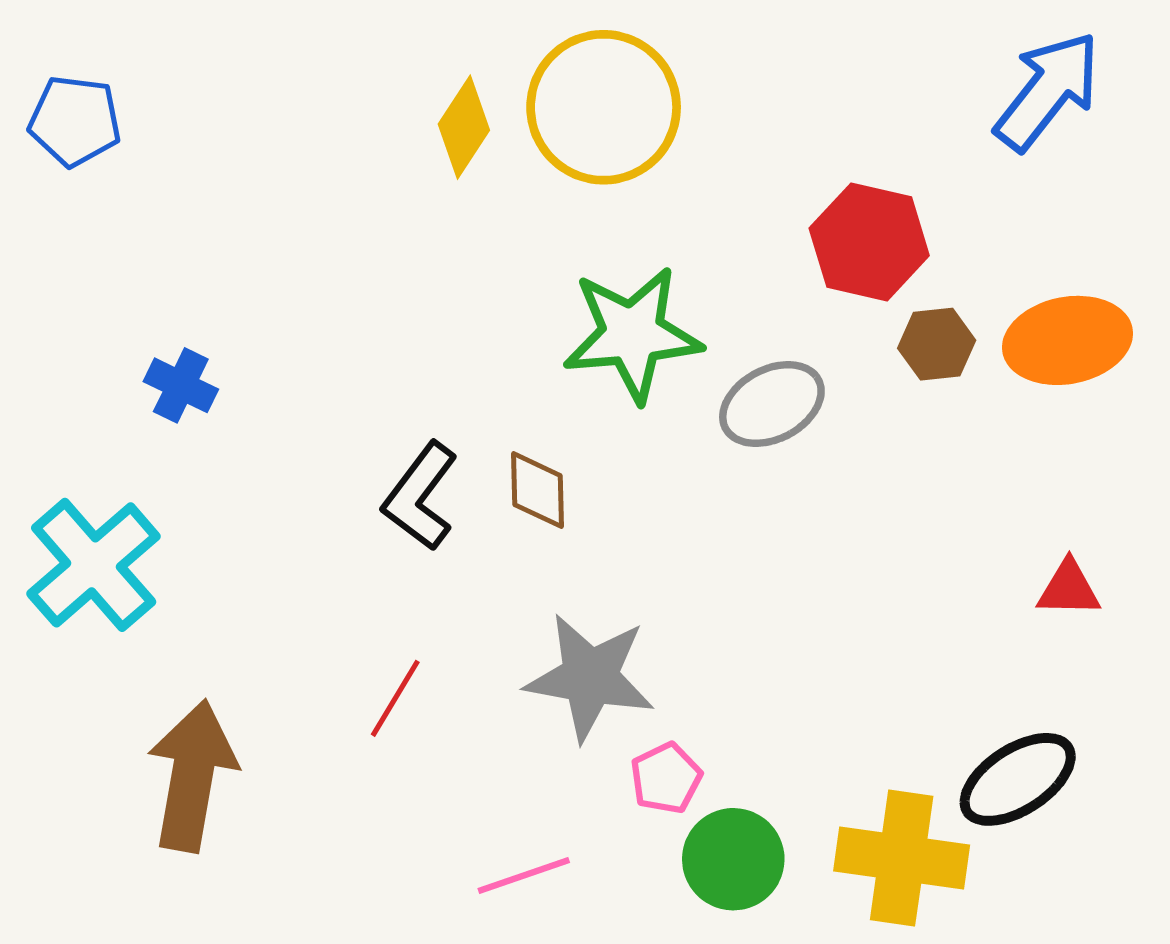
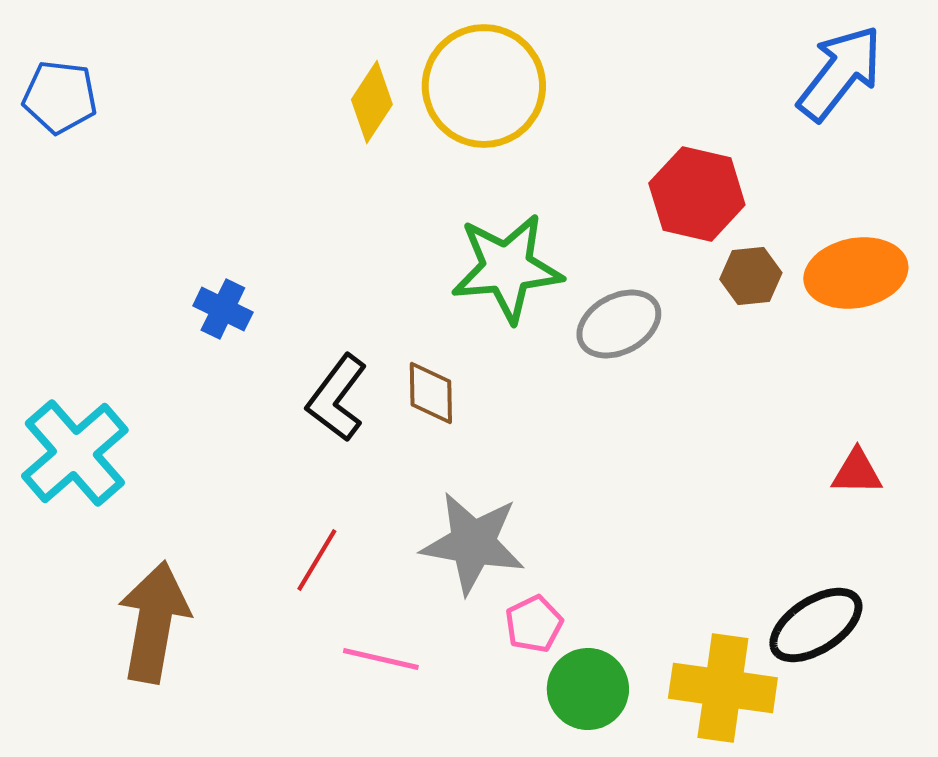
blue cross: (181, 385) -> (223, 309), moved
pink line: (524, 875) -> (381, 659), moved, turned 32

